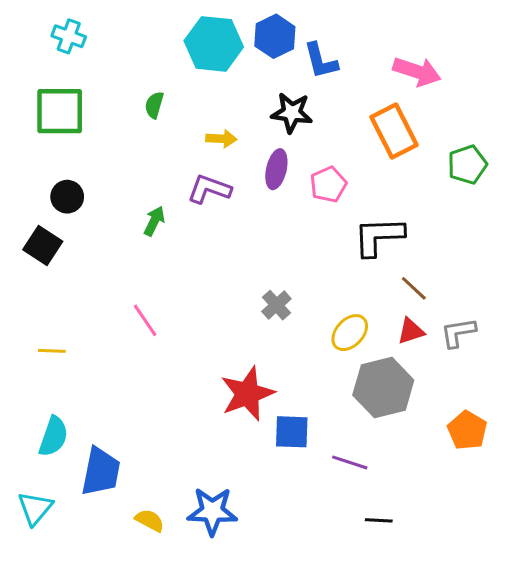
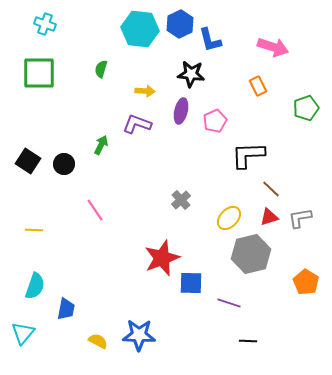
orange rectangle: (394, 131) -> (258, 86), size x0.6
black circle: (67, 197) -> (64, 164), moved
blue trapezoid: (101, 472) -> (66, 309), size x0.7

